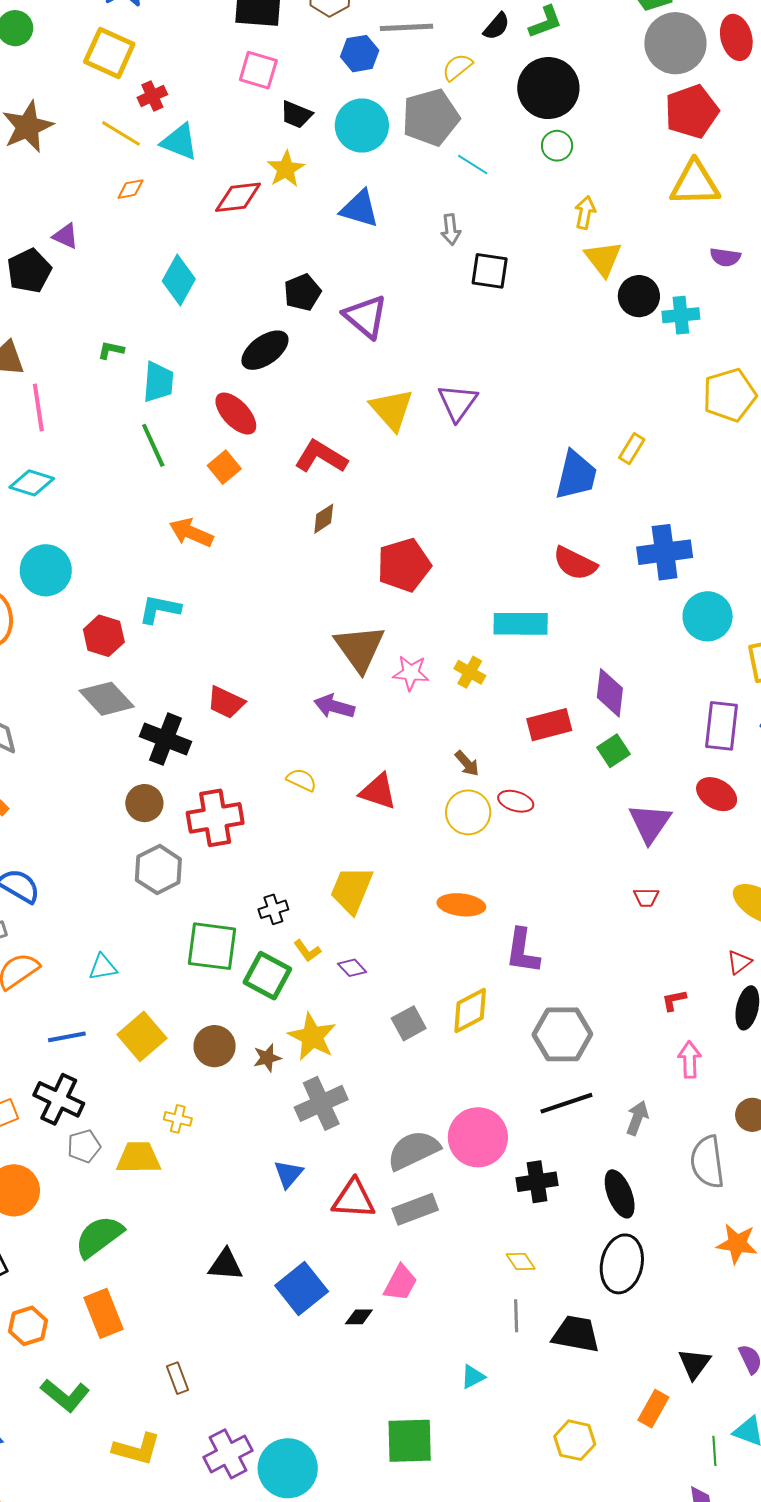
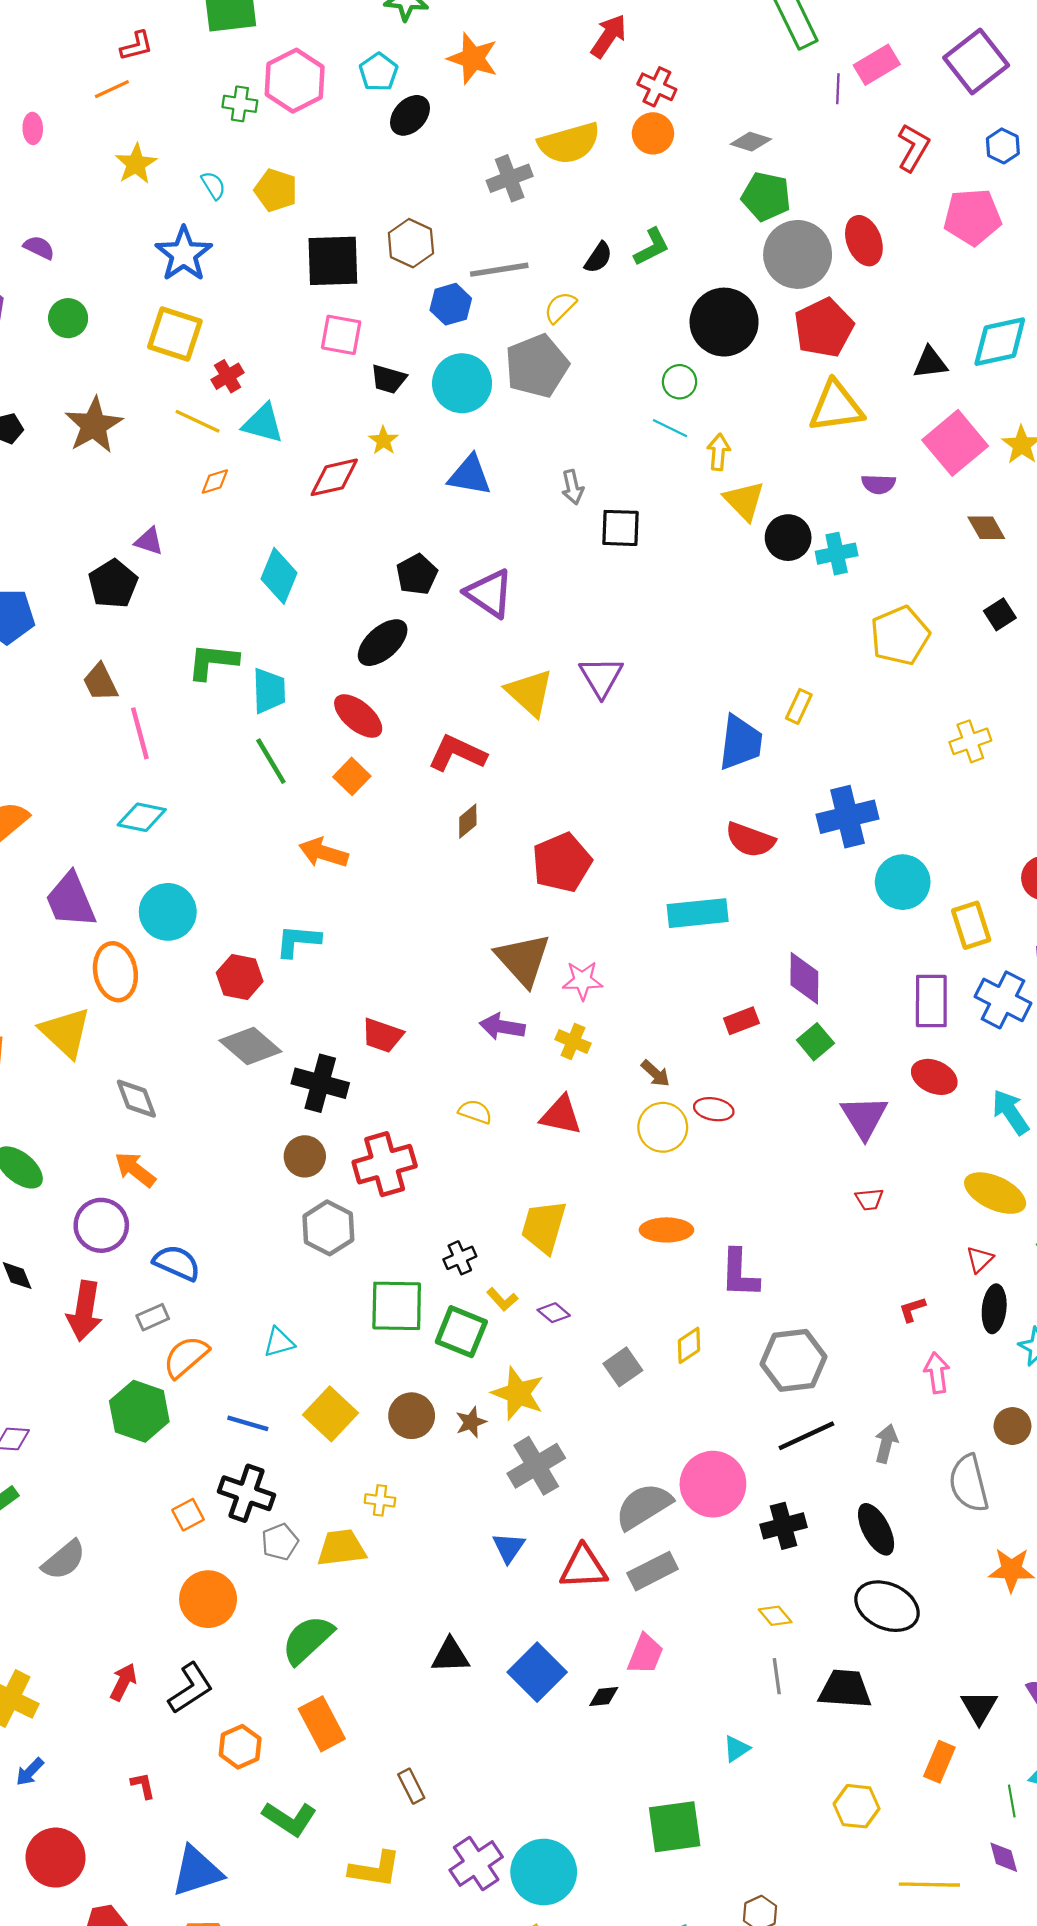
black circle: (548, 88) -> (724, 322), moved
cyan line: (473, 165) -> (670, 428), moved
yellow star: (286, 169) -> (383, 440), size x0.7
green L-shape: (111, 350) -> (213, 661), size x1.8
yellow cross: (470, 672) -> (573, 1041), moved
red rectangle: (549, 725) -> (741, 1021), size x0.7
yellow diamond: (470, 1011) -> (689, 1345), size x0.7
blue line: (67, 1037) -> (248, 1423), turned 33
black ellipse: (622, 1264) -> (887, 1606), turned -72

